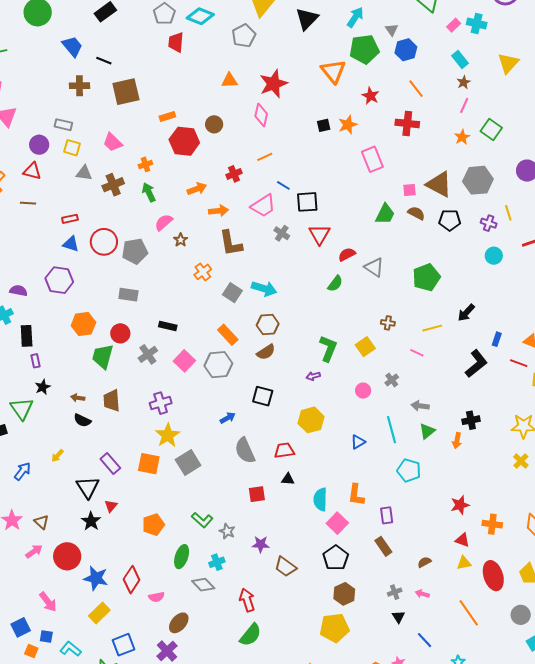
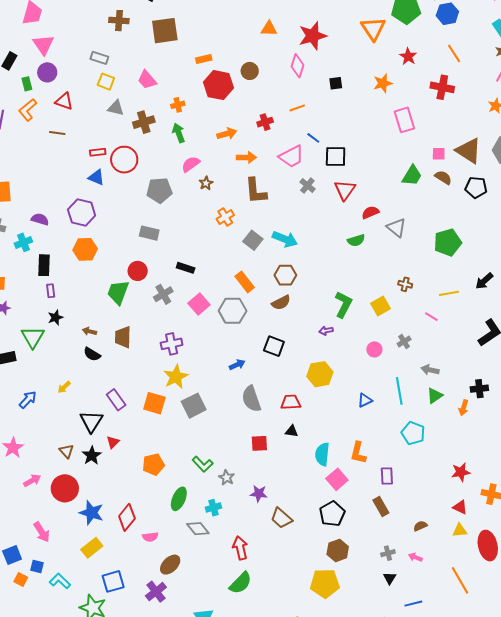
black square: (324, 125) -> (336, 83), moved
purple circle: (39, 145) -> (47, 72), moved
red circle: (104, 242) -> (124, 160), moved
green semicircle: (335, 284) -> (356, 240), turned 30
orange hexagon: (83, 324) -> (85, 249), moved
brown triangle: (42, 522) -> (66, 451), moved
blue line: (424, 640) -> (413, 604), turned -66

